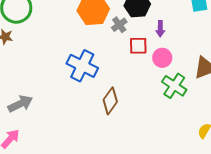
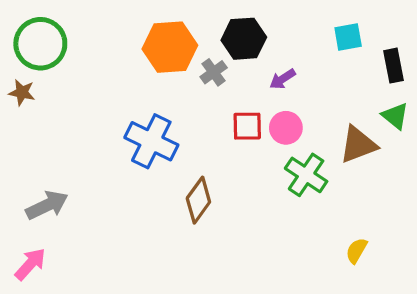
purple arrow: (160, 29) -> (283, 79), turned 56
red square: (138, 46) -> (247, 126), moved

